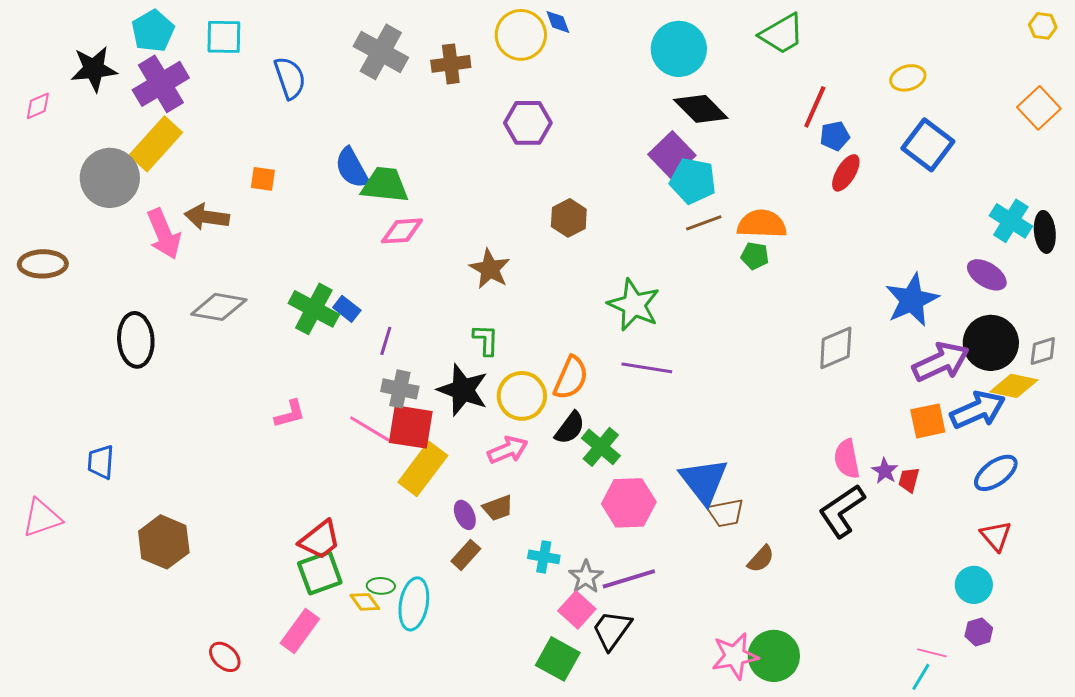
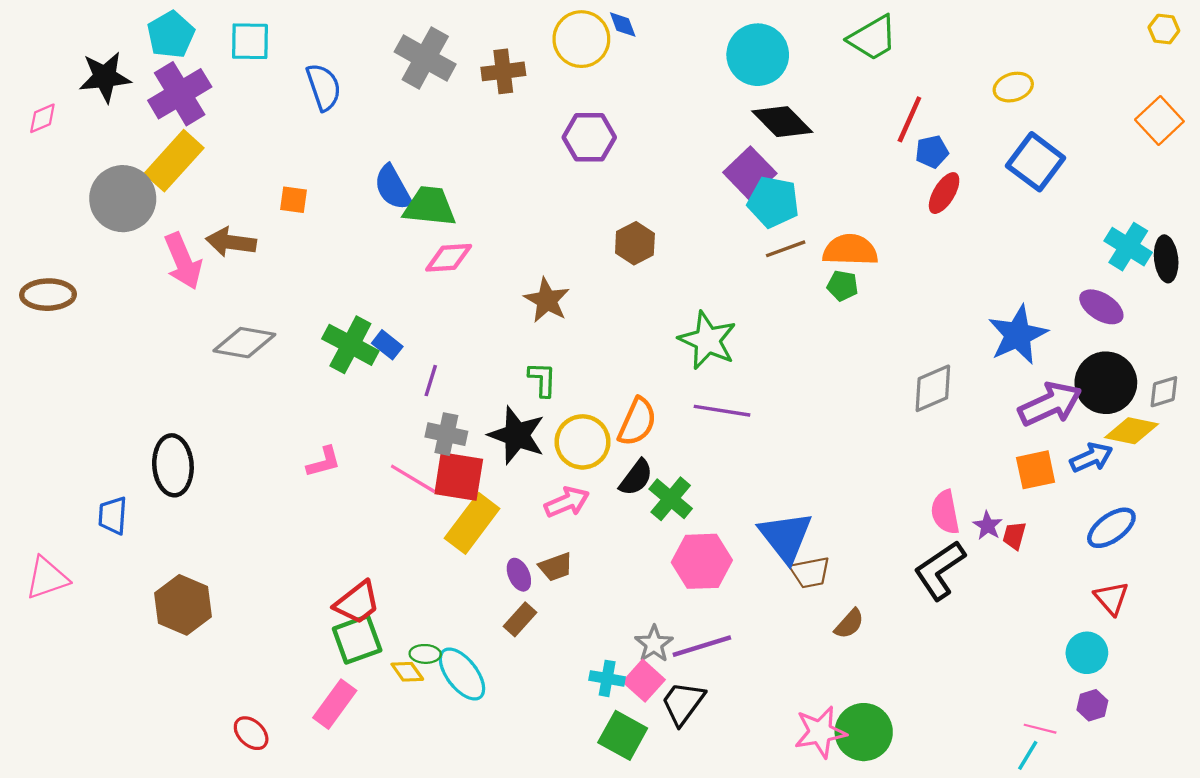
black ellipse: (136, 340) -> (173, 465), moved
blue arrow: (978, 410) -> (1091, 458), size x0.7
cyan cross: (544, 557) -> (607, 678), moved
cyan ellipse: (414, 604) -> (462, 674), turned -48

